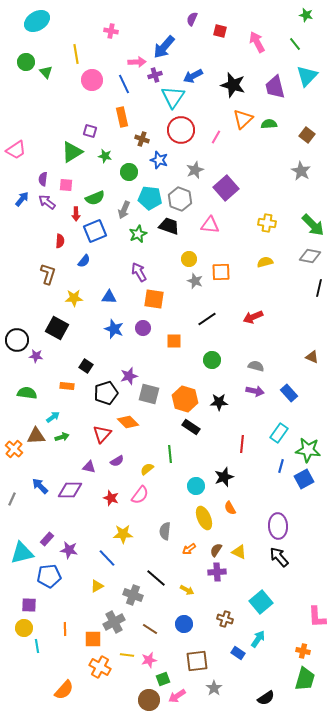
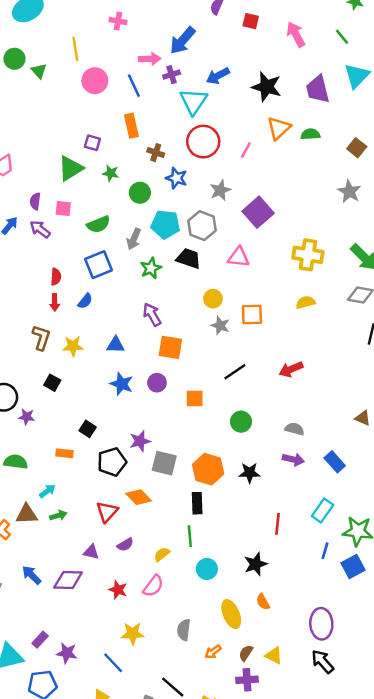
red arrow: (76, 214) -> (55, 302), moved
yellow cross: (267, 223) -> (308, 255), size x1.4
brown L-shape: (48, 274) -> (41, 338), moved
black square: (57, 328) -> (52, 383), size x0.6
black rectangle: (191, 427) -> (197, 503), moved, turned 54
cyan circle: (196, 486) -> (207, 569), moved

